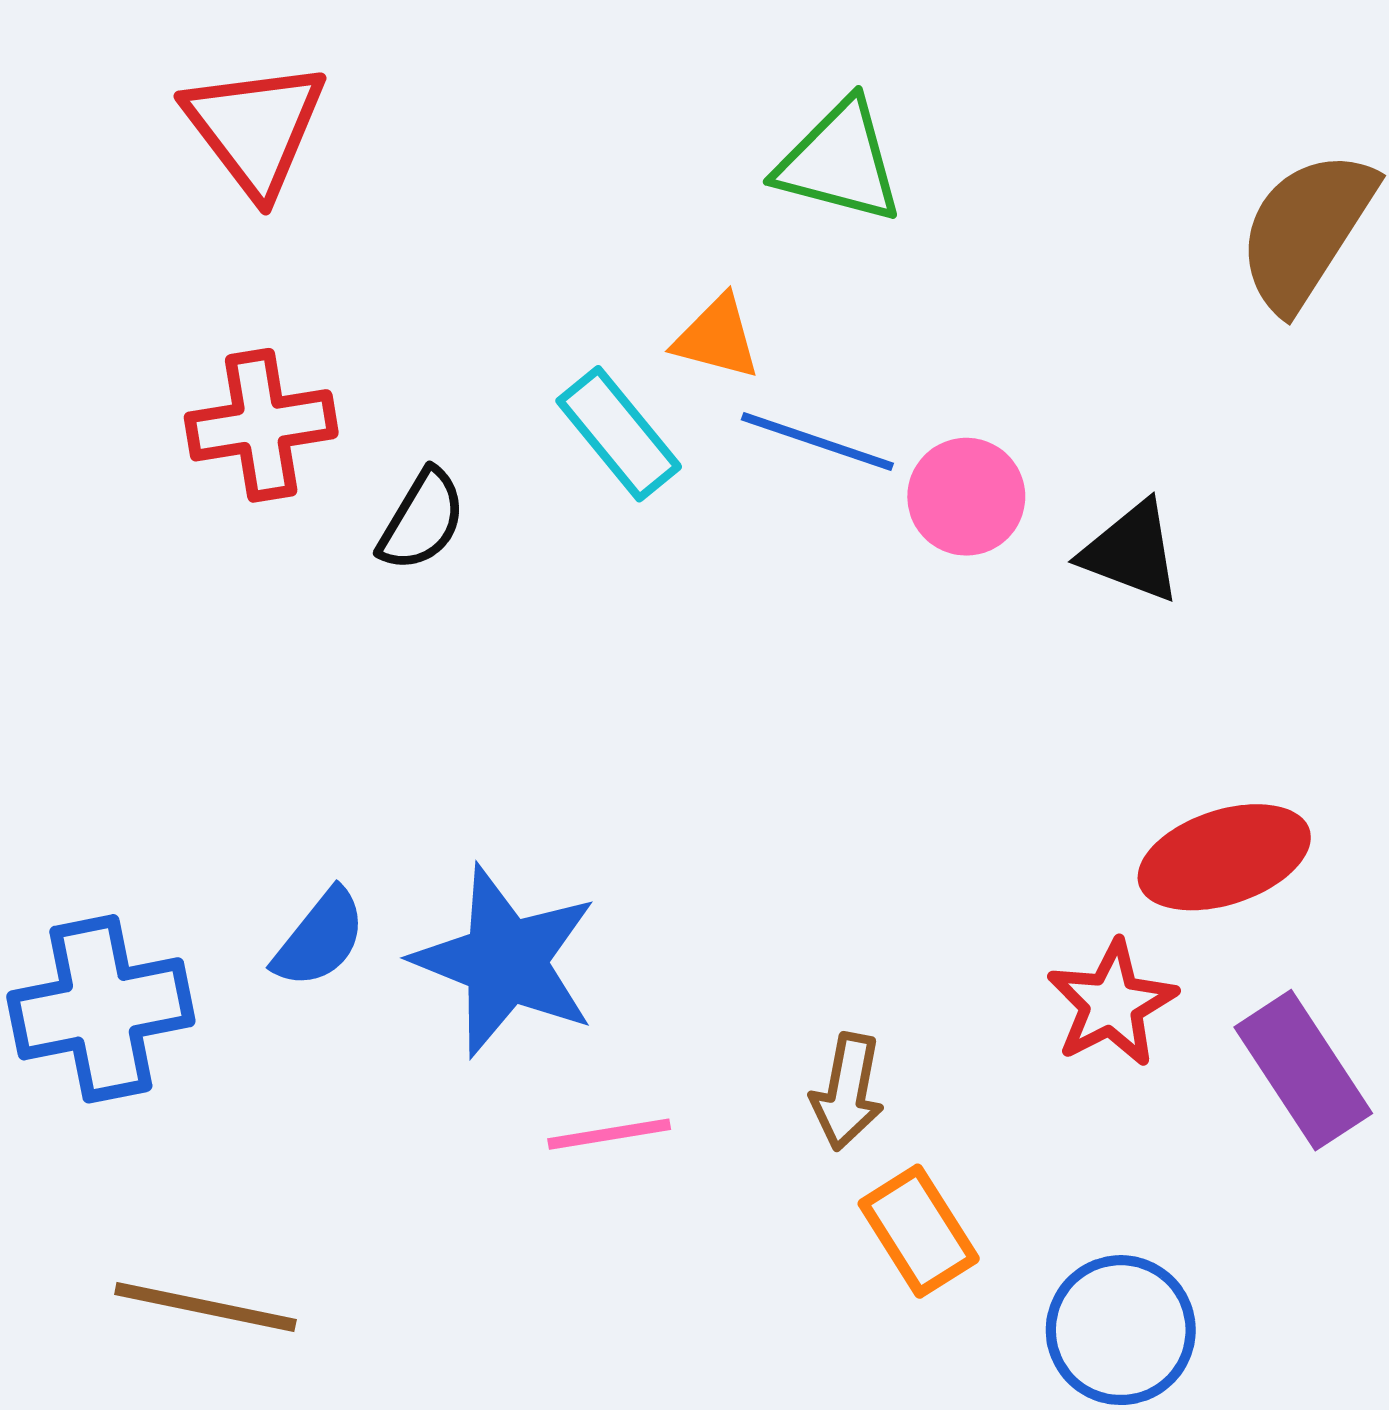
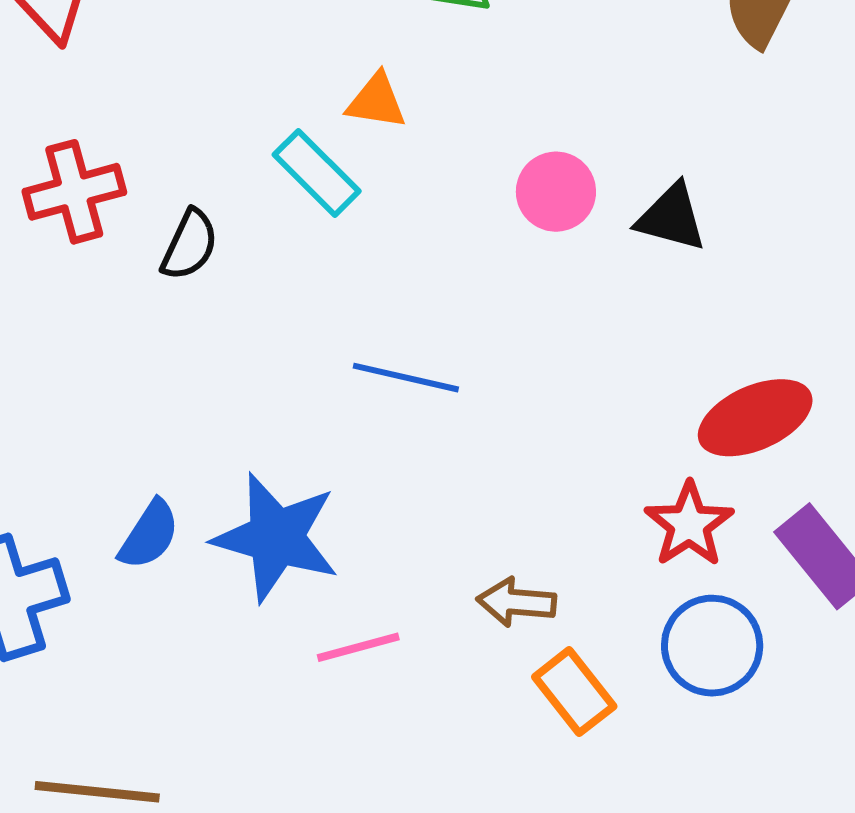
blue line: (817, 442) -> (406, 378), moved
brown arrow: (847, 1092) -> (516, 602), turned 90
blue circle: (1121, 1330) -> (712, 646), moved

